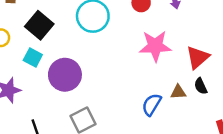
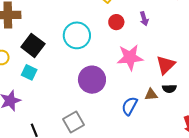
purple circle: (65, 75) -> (92, 80), moved
black semicircle: (201, 86) -> (169, 89), turned -64

